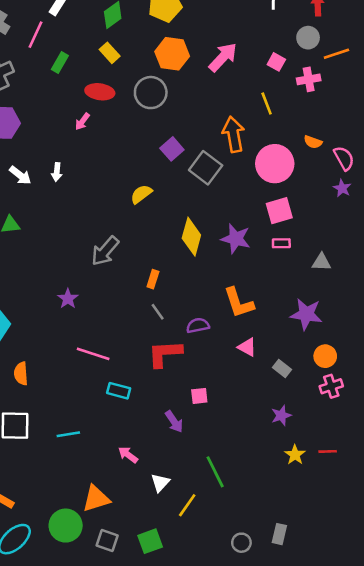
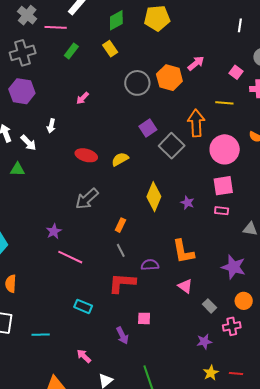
pink line: (35, 35) -> (56, 27), turned 60
orange hexagon: (172, 54) -> (169, 78), moved
pink arrow: (223, 57) -> (196, 63), size x0.7
red ellipse: (100, 92) -> (86, 155), moved
yellow line: (267, 104) -> (224, 103), turned -72
white arrow: (57, 172) -> (51, 126), moved
white arrow: (20, 175) -> (28, 143), moved
purple star: (236, 239) -> (187, 203), size x0.6
pink line: (93, 354) -> (70, 257), moved
pink cross: (331, 386) -> (232, 326), moved

